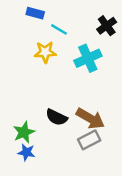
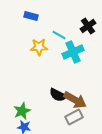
cyan line: (59, 29) -> (59, 35), moved
black semicircle: (56, 117) -> (58, 95), moved

